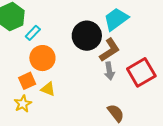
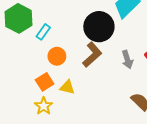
brown L-shape: (110, 50) -> (92, 55), moved
orange circle: (42, 58) -> (57, 56), size x0.7

